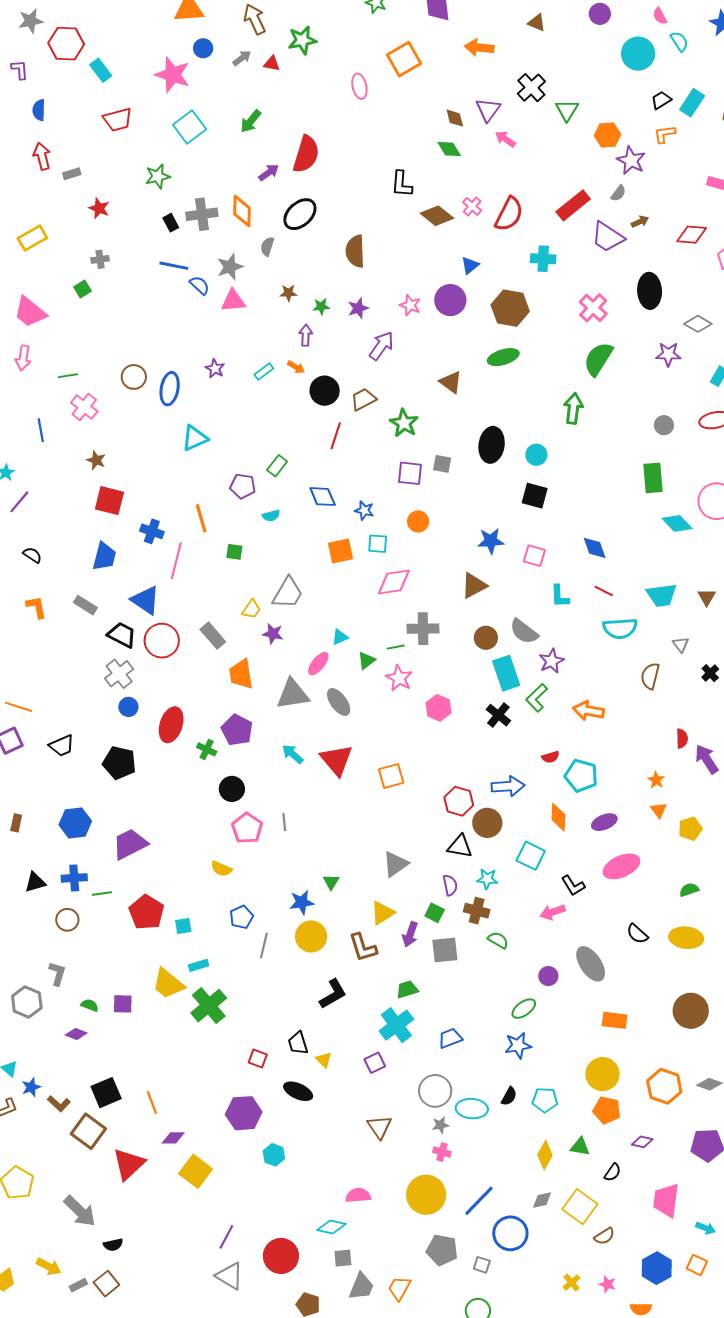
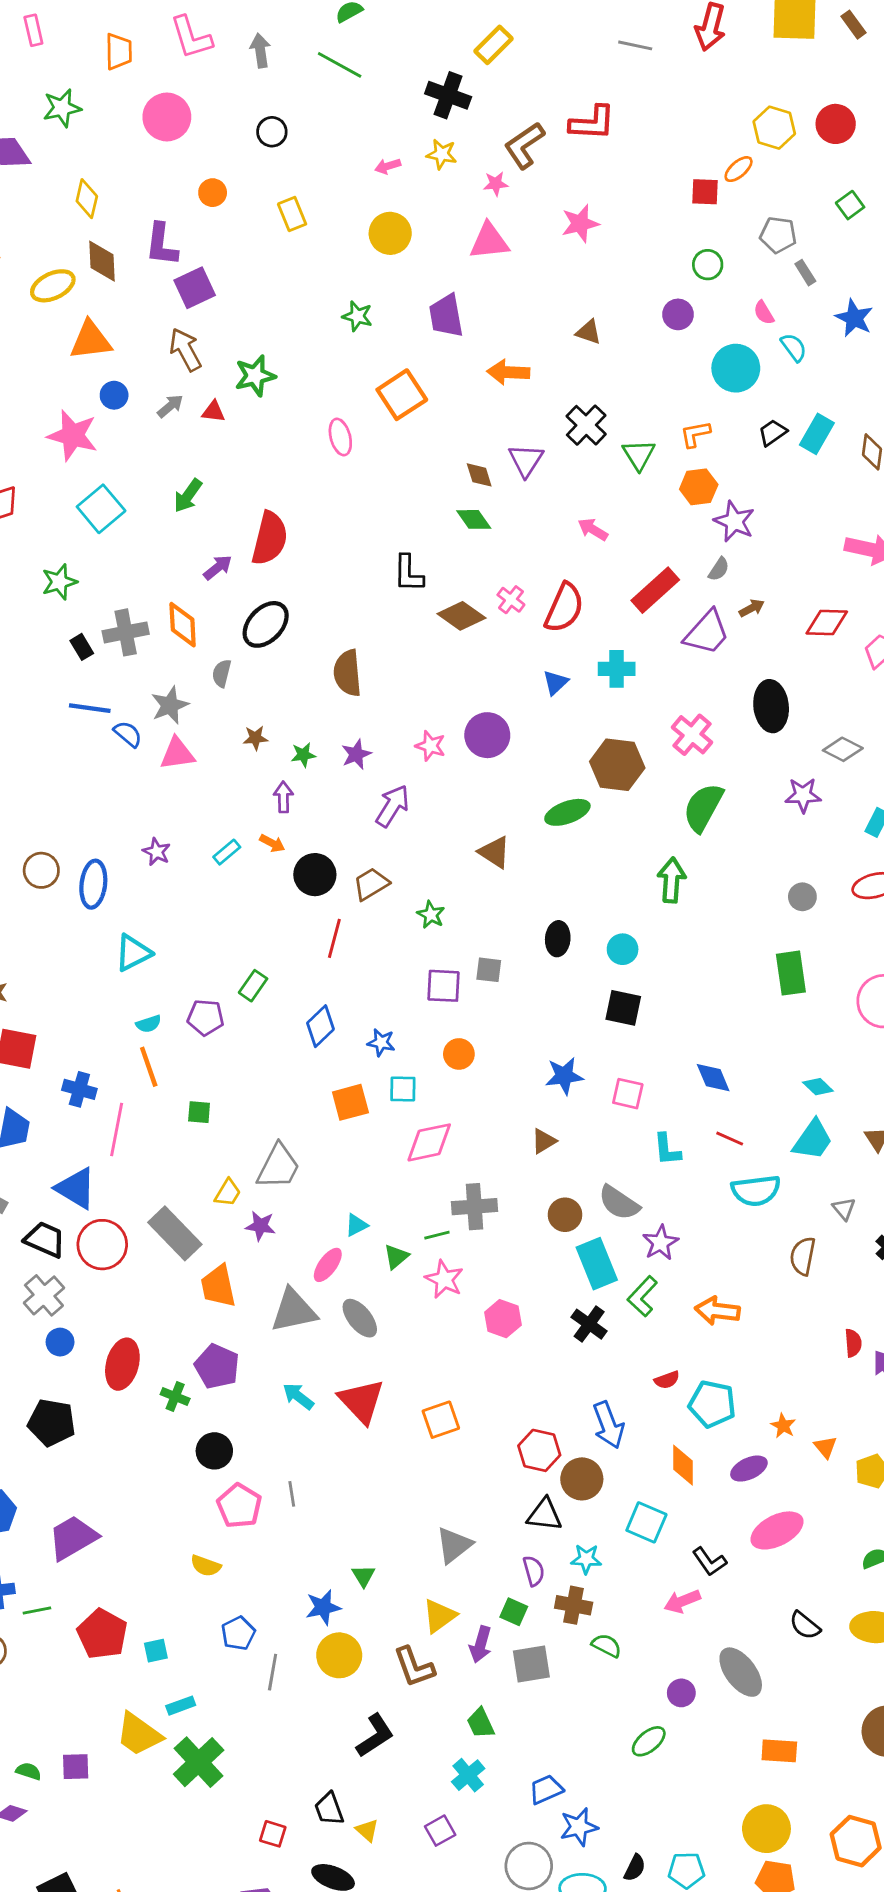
orange L-shape: (665, 134) -> (695, 434), moved
pink arrow: (505, 139) -> (593, 529), moved
purple trapezoid: (608, 237) -> (707, 633), turned -78
blue triangle: (470, 265) -> (555, 683), moved
brown hexagon: (510, 308) -> (617, 765), moved
green star: (404, 423) -> (431, 915), size x0.7
black ellipse: (492, 445) -> (558, 939), size x0.7
blue diamond: (323, 497) -> (320, 1026), turned 72
cyan semicircle: (271, 516) -> (149, 1024), moved
cyan diamond: (677, 523) -> (818, 1087), moved, size x0.7
brown triangle: (474, 586) -> (544, 1141), size x0.7
cyan trapezoid: (662, 595) -> (813, 1140), turned -44
gray rectangle: (213, 636) -> (175, 1233), size x1.4
orange star: (656, 780) -> (783, 1426), moved
blue arrow: (508, 786) -> (608, 1425), turned 76
green trapezoid: (407, 989) -> (481, 1723), turned -95
cyan cross: (396, 1025) -> (468, 1775), size x0.7
blue star: (518, 1045) -> (579, 1827), moved

